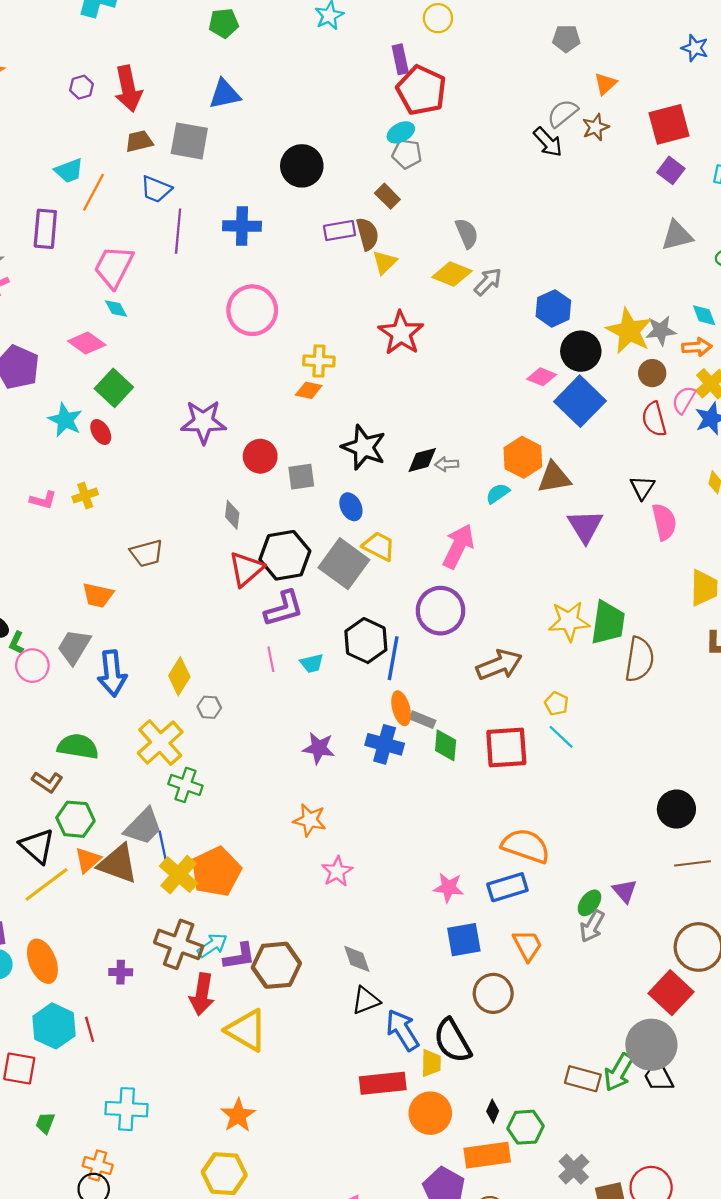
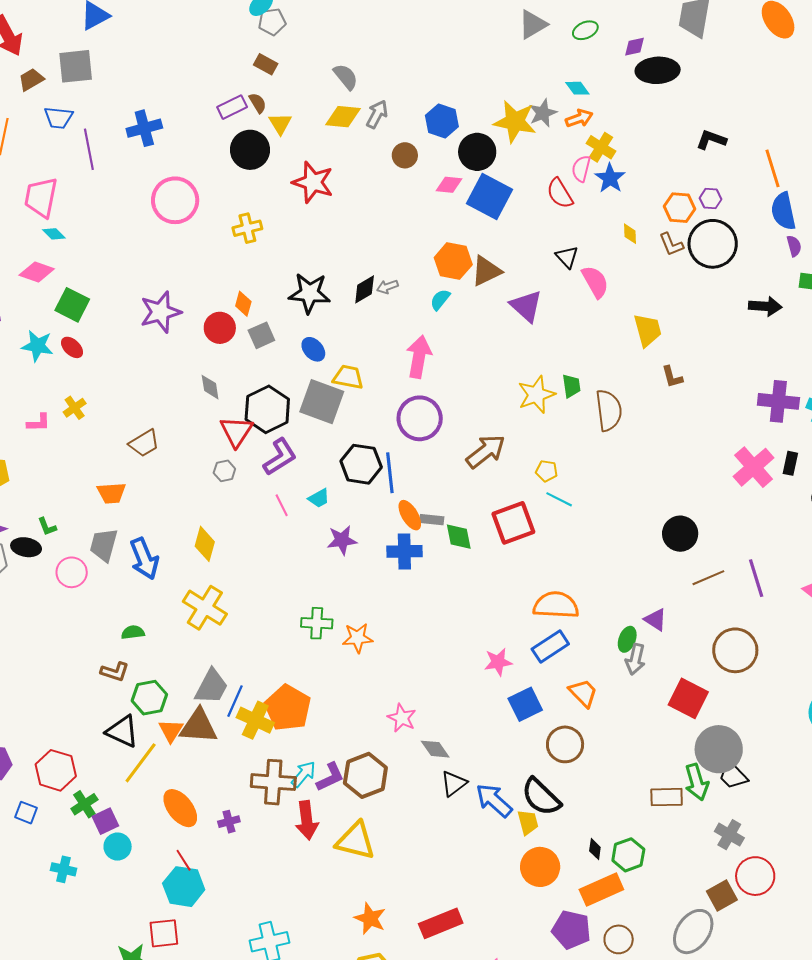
black circle: (302, 166) -> (250, 150), moved
brown semicircle: (367, 234) -> (258, 103), size x0.7
brown circle: (652, 373) -> (405, 155), moved
orange diamond: (309, 390) -> (243, 304), moved, turned -70
green trapezoid: (608, 623) -> (571, 386), size x0.6
green L-shape: (17, 643) -> (47, 527), moved, turned -30
gray hexagon: (209, 707) -> (224, 471), moved
green semicircle: (78, 746) -> (133, 632), size x0.6
purple star: (319, 748) -> (342, 540), moved
green cross: (185, 785) -> (317, 623), moved
blue line: (163, 849) -> (235, 701), turned 52
pink star: (337, 871) -> (402, 718), moved
orange ellipse: (42, 961) -> (180, 808), moved
red square: (671, 993) -> (688, 698), moved
red line: (90, 1029) -> (184, 860), moved
green arrow: (619, 1072) -> (697, 782), turned -30
red rectangle: (383, 1083) -> (441, 923), moved
gray cross: (574, 1169) -> (729, 835), moved

